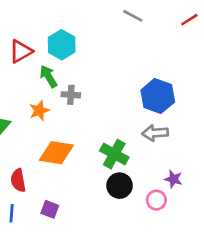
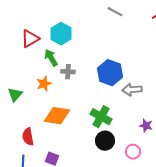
blue hexagon: (158, 96) -> (110, 73), moved
gray arrow: (155, 133) -> (132, 90), moved
purple star: (173, 179) -> (146, 126), moved

